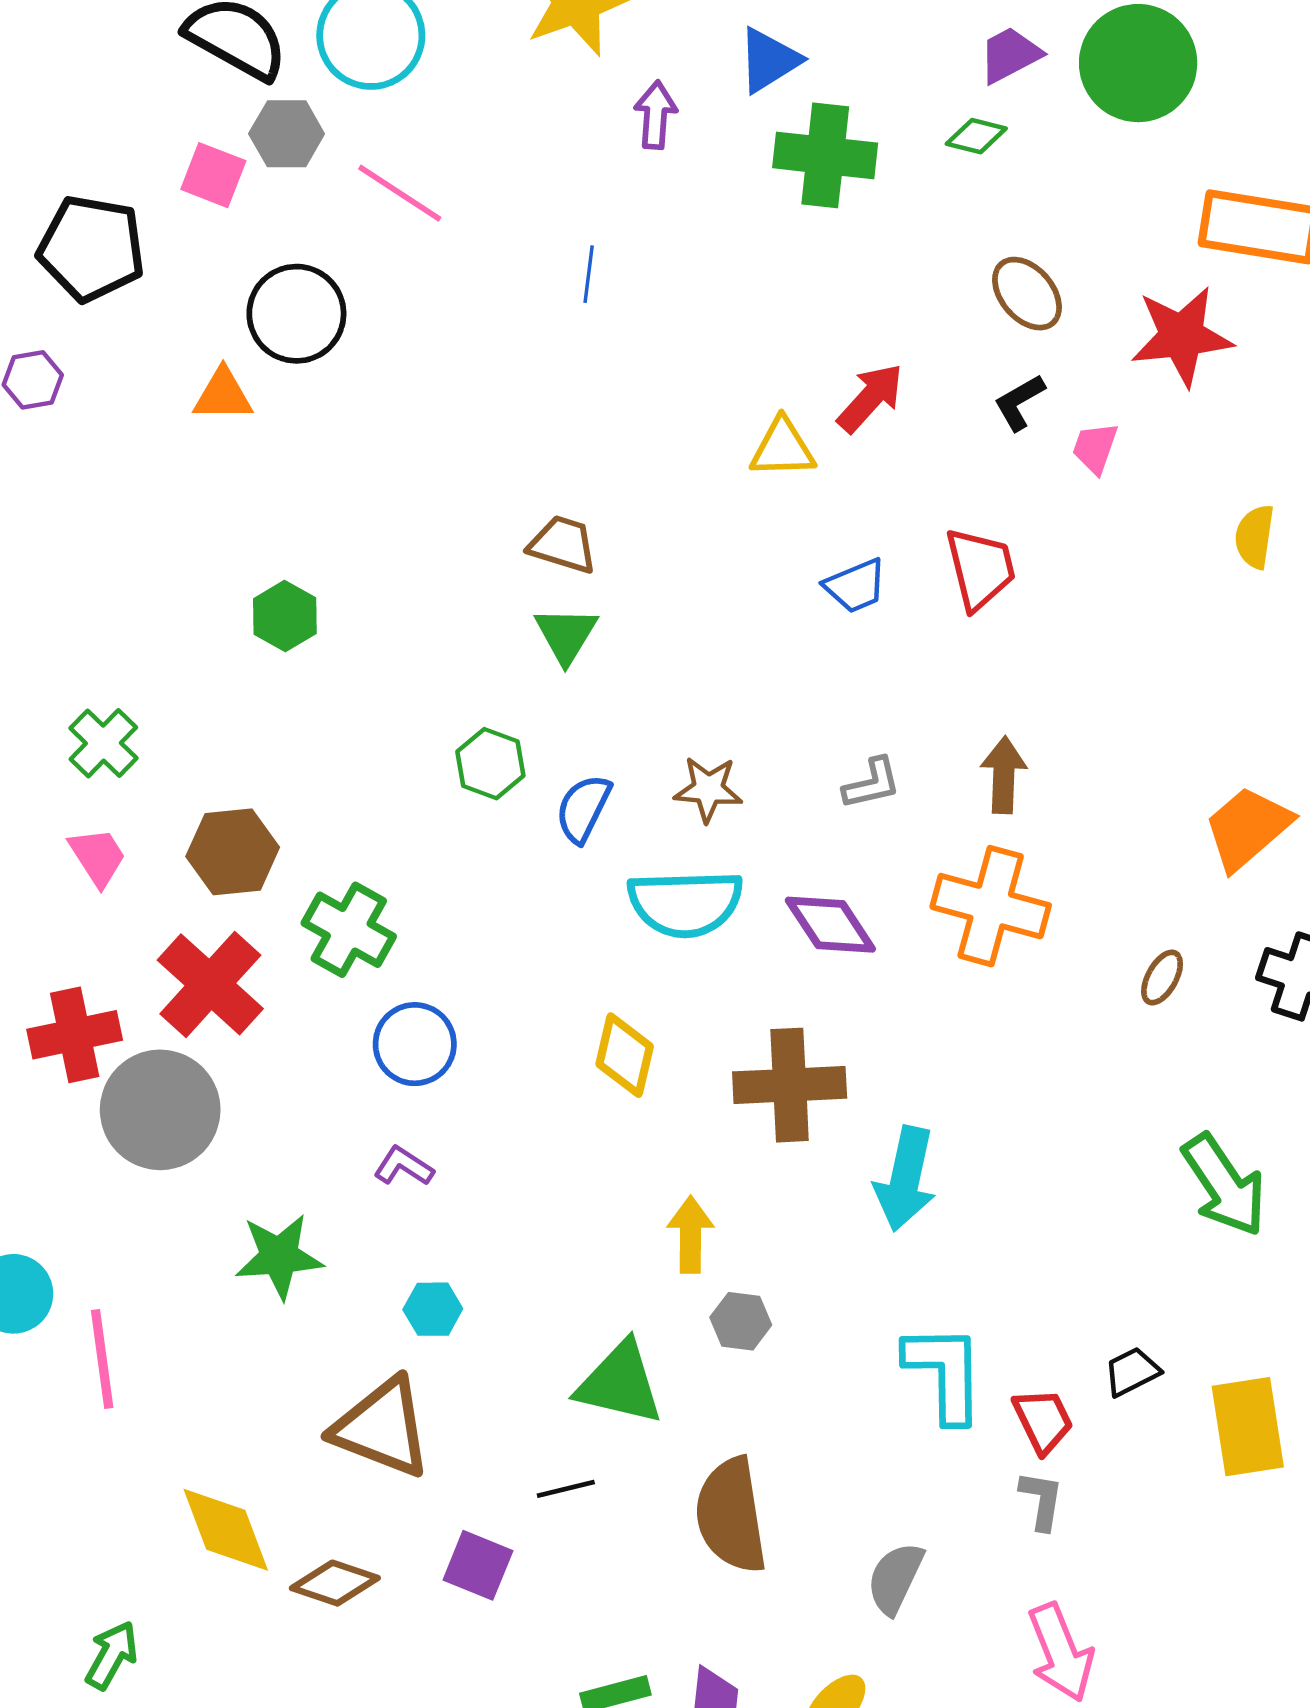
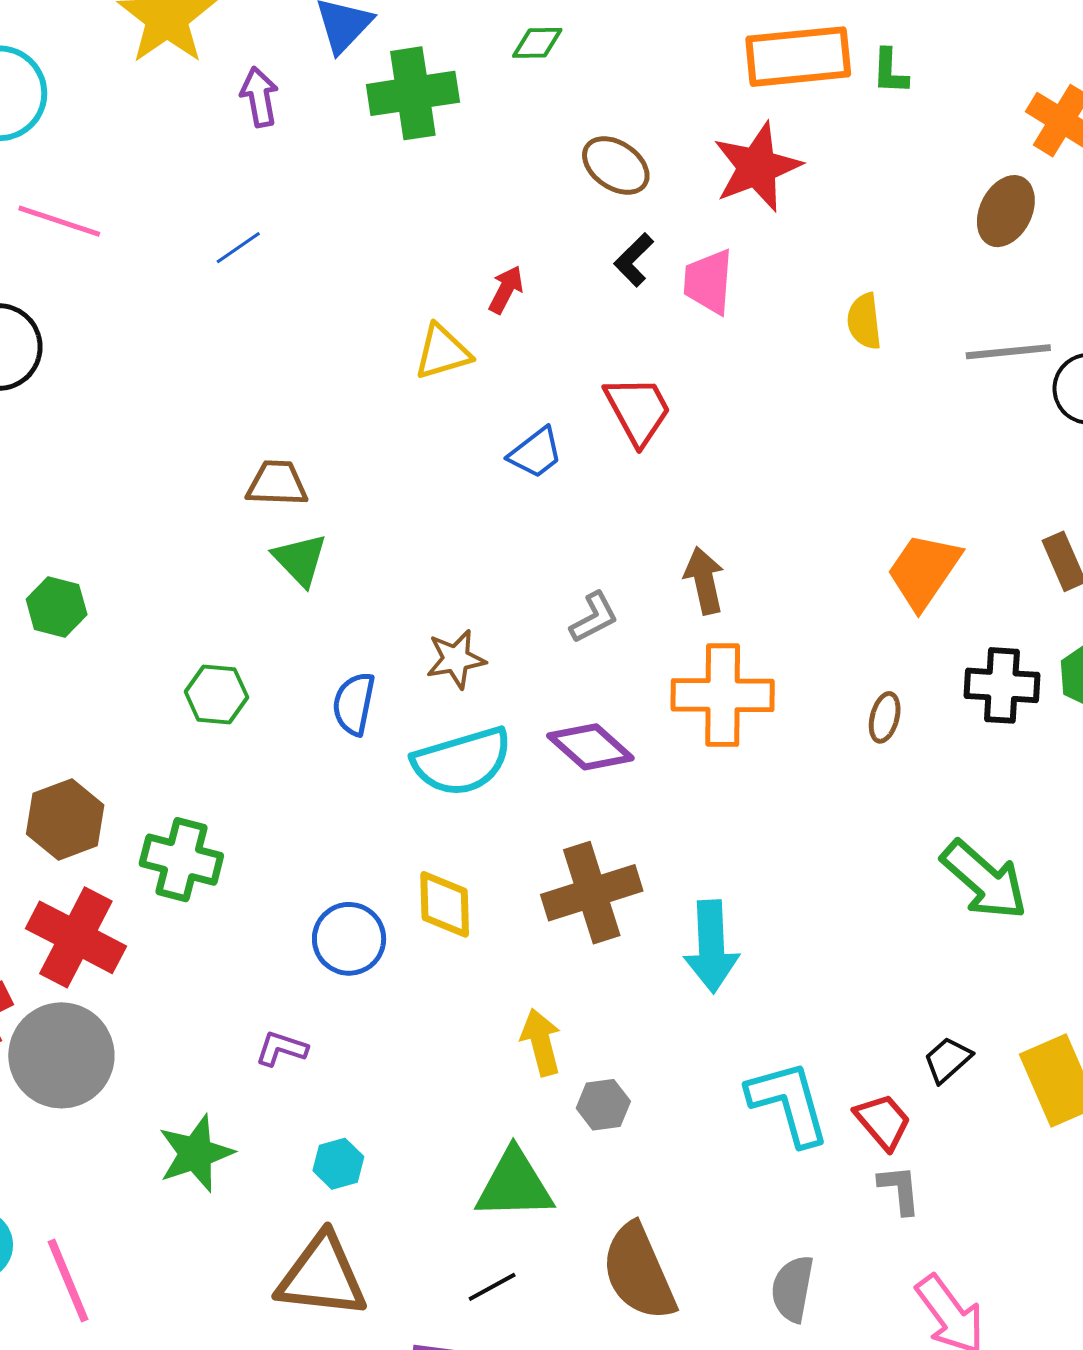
blue line: (589, 274) -> (238, 248), turned 63
red arrow: (870, 398) -> (506, 290), size x0.7
pink trapezoid: (1095, 448) -> (708, 282), size x1.4
green hexagon: (490, 764) -> (216, 695), moved
blue circle: (415, 1044) -> (349, 939), moved

